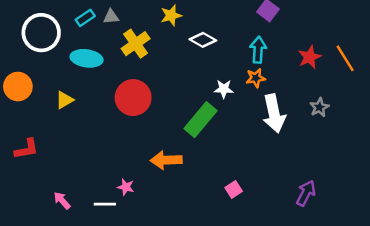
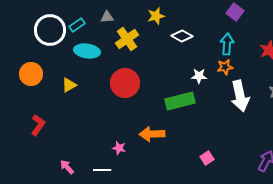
cyan rectangle: (85, 18) -> (77, 25), moved
green rectangle: (201, 120) -> (180, 101), turned 36
red L-shape: (26, 149) -> (38, 125), turned -45
pink star: (126, 187) -> (119, 148), moved

